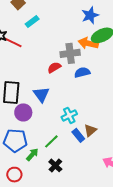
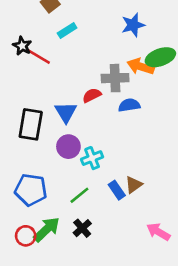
blue star: (90, 15) -> (133, 25), moved
blue triangle: (41, 94) -> (66, 112), moved
purple circle: (23, 112) -> (68, 147), moved
cyan cross: (69, 115) -> (92, 158), moved
green arrow: (32, 154) -> (47, 229), moved, size x1.5

